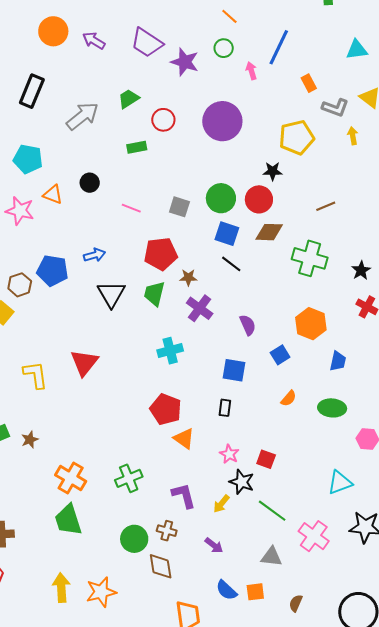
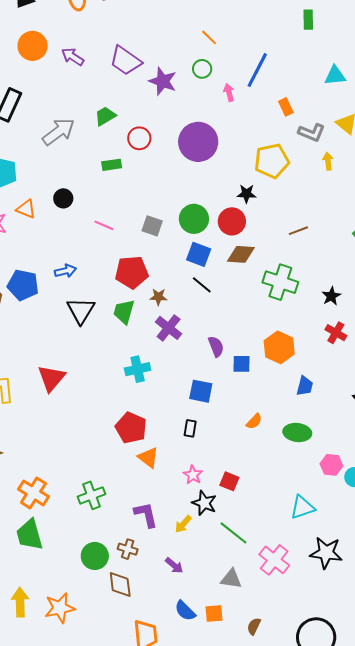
blue square: (280, 355) -> (242, 364), moved, turned 30

